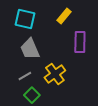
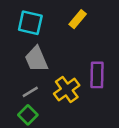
purple rectangle: (80, 42) -> (97, 75), moved
green square: (32, 95) -> (28, 115), moved

